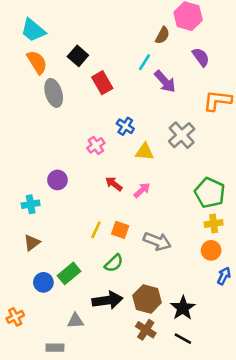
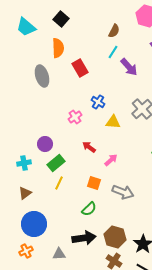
brown semicircle: (162, 35) -> (114, 31), moved
black square: (78, 56) -> (61, 19), moved
orange semicircle: (37, 62) -> (58, 48), moved, turned 30
pink arrow: (142, 190) -> (111, 160), moved
yellow line: (96, 230) -> (59, 183), moved
green rectangle: (69, 273) -> (56, 163), moved
blue circle: (43, 282) -> (34, 224), size x1.6
orange cross: (15, 317) -> (26, 251), moved

